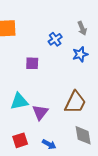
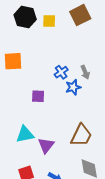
gray arrow: (82, 28) -> (85, 72), moved
blue star: (80, 54) -> (73, 87), moved

